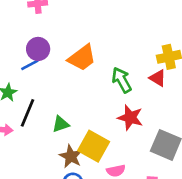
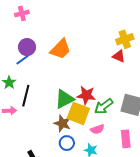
green arrow: (122, 80) -> (104, 106), moved, turned -90
red star: (130, 118) -> (86, 95), moved
green triangle: (61, 124) -> (64, 99), moved, size x1.5

